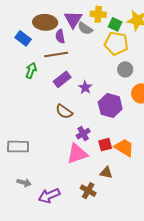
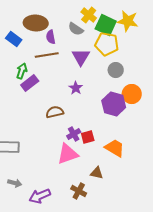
yellow cross: (98, 14) -> (89, 15), turned 35
purple triangle: (73, 19) -> (81, 57), moved
green square: (115, 24) -> (106, 25), size x1.5
purple rectangle: (62, 79) -> (30, 83), moved
purple hexagon: (110, 105) -> (114, 104), moved
brown semicircle: (64, 112) -> (55, 112), turned 132
red square: (105, 145) -> (88, 137), moved

